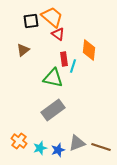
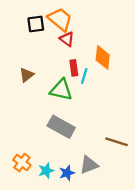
brown triangle: (23, 50) -> (27, 75), moved
gray rectangle: (53, 110) -> (61, 127), turned 65
brown line: (101, 147) -> (117, 142), moved

